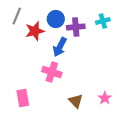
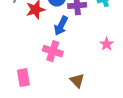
pink star: (105, 98) -> (107, 44), moved

